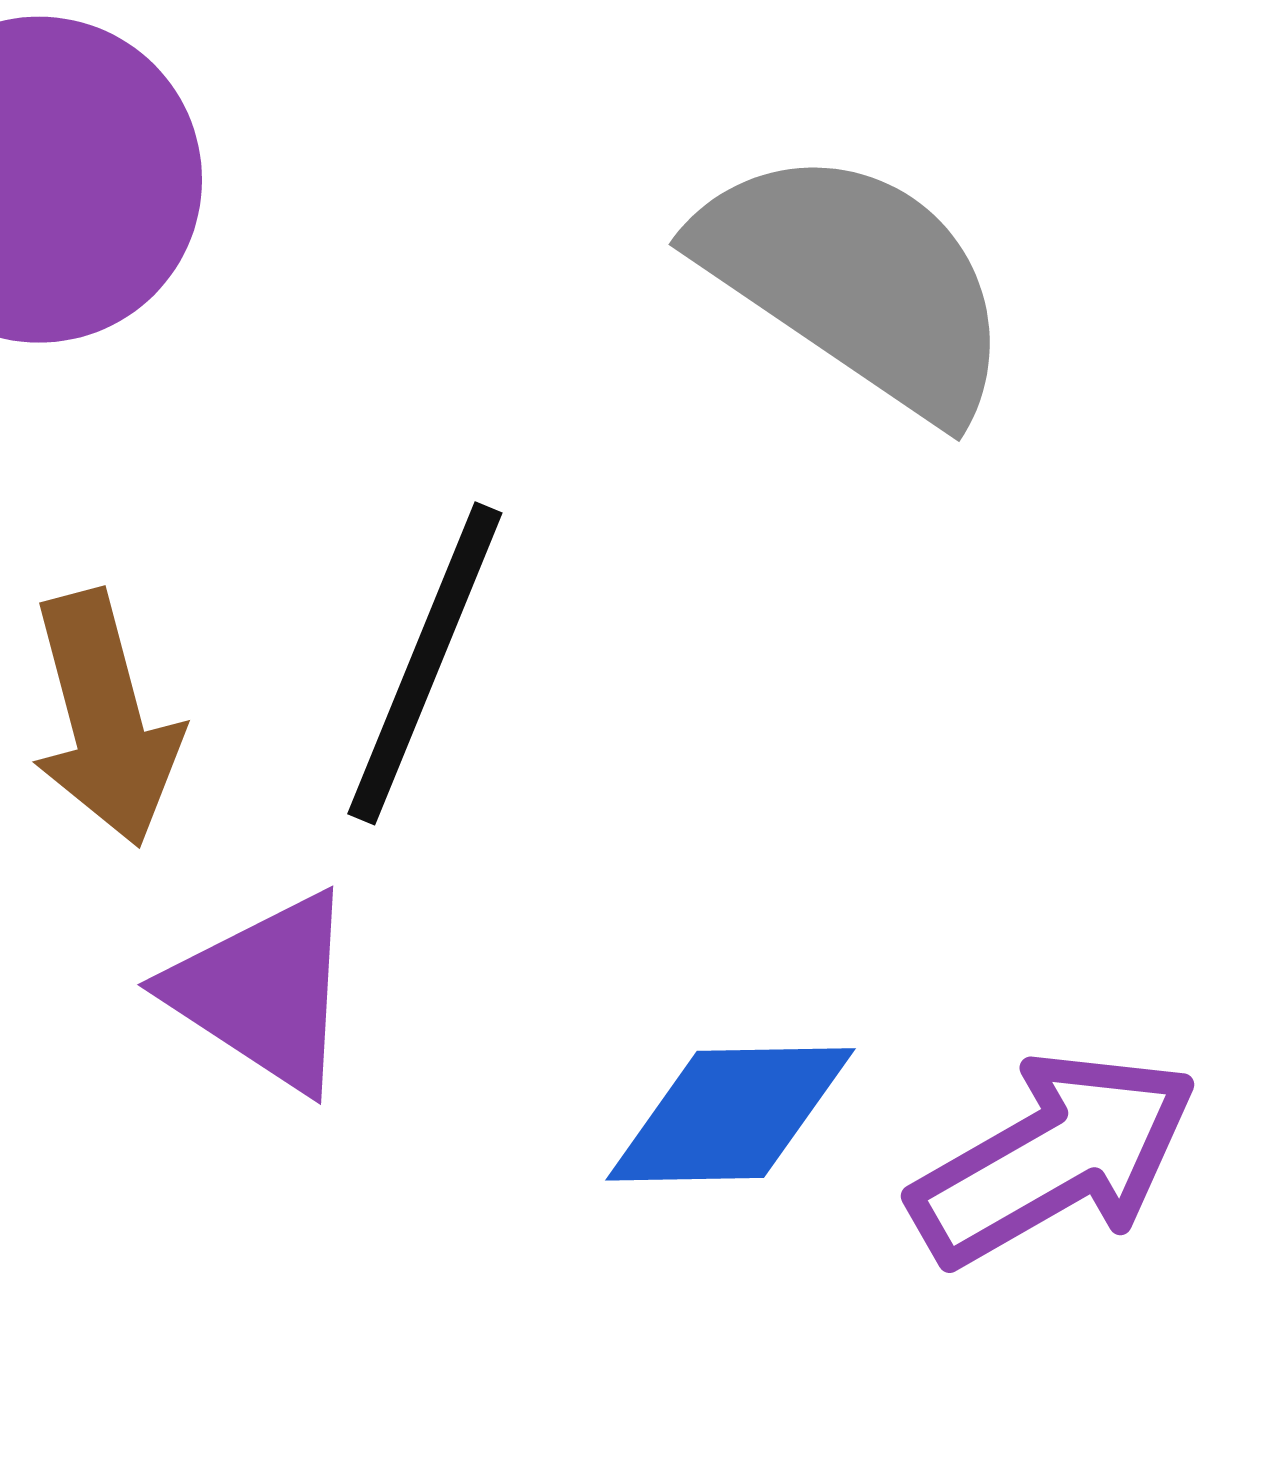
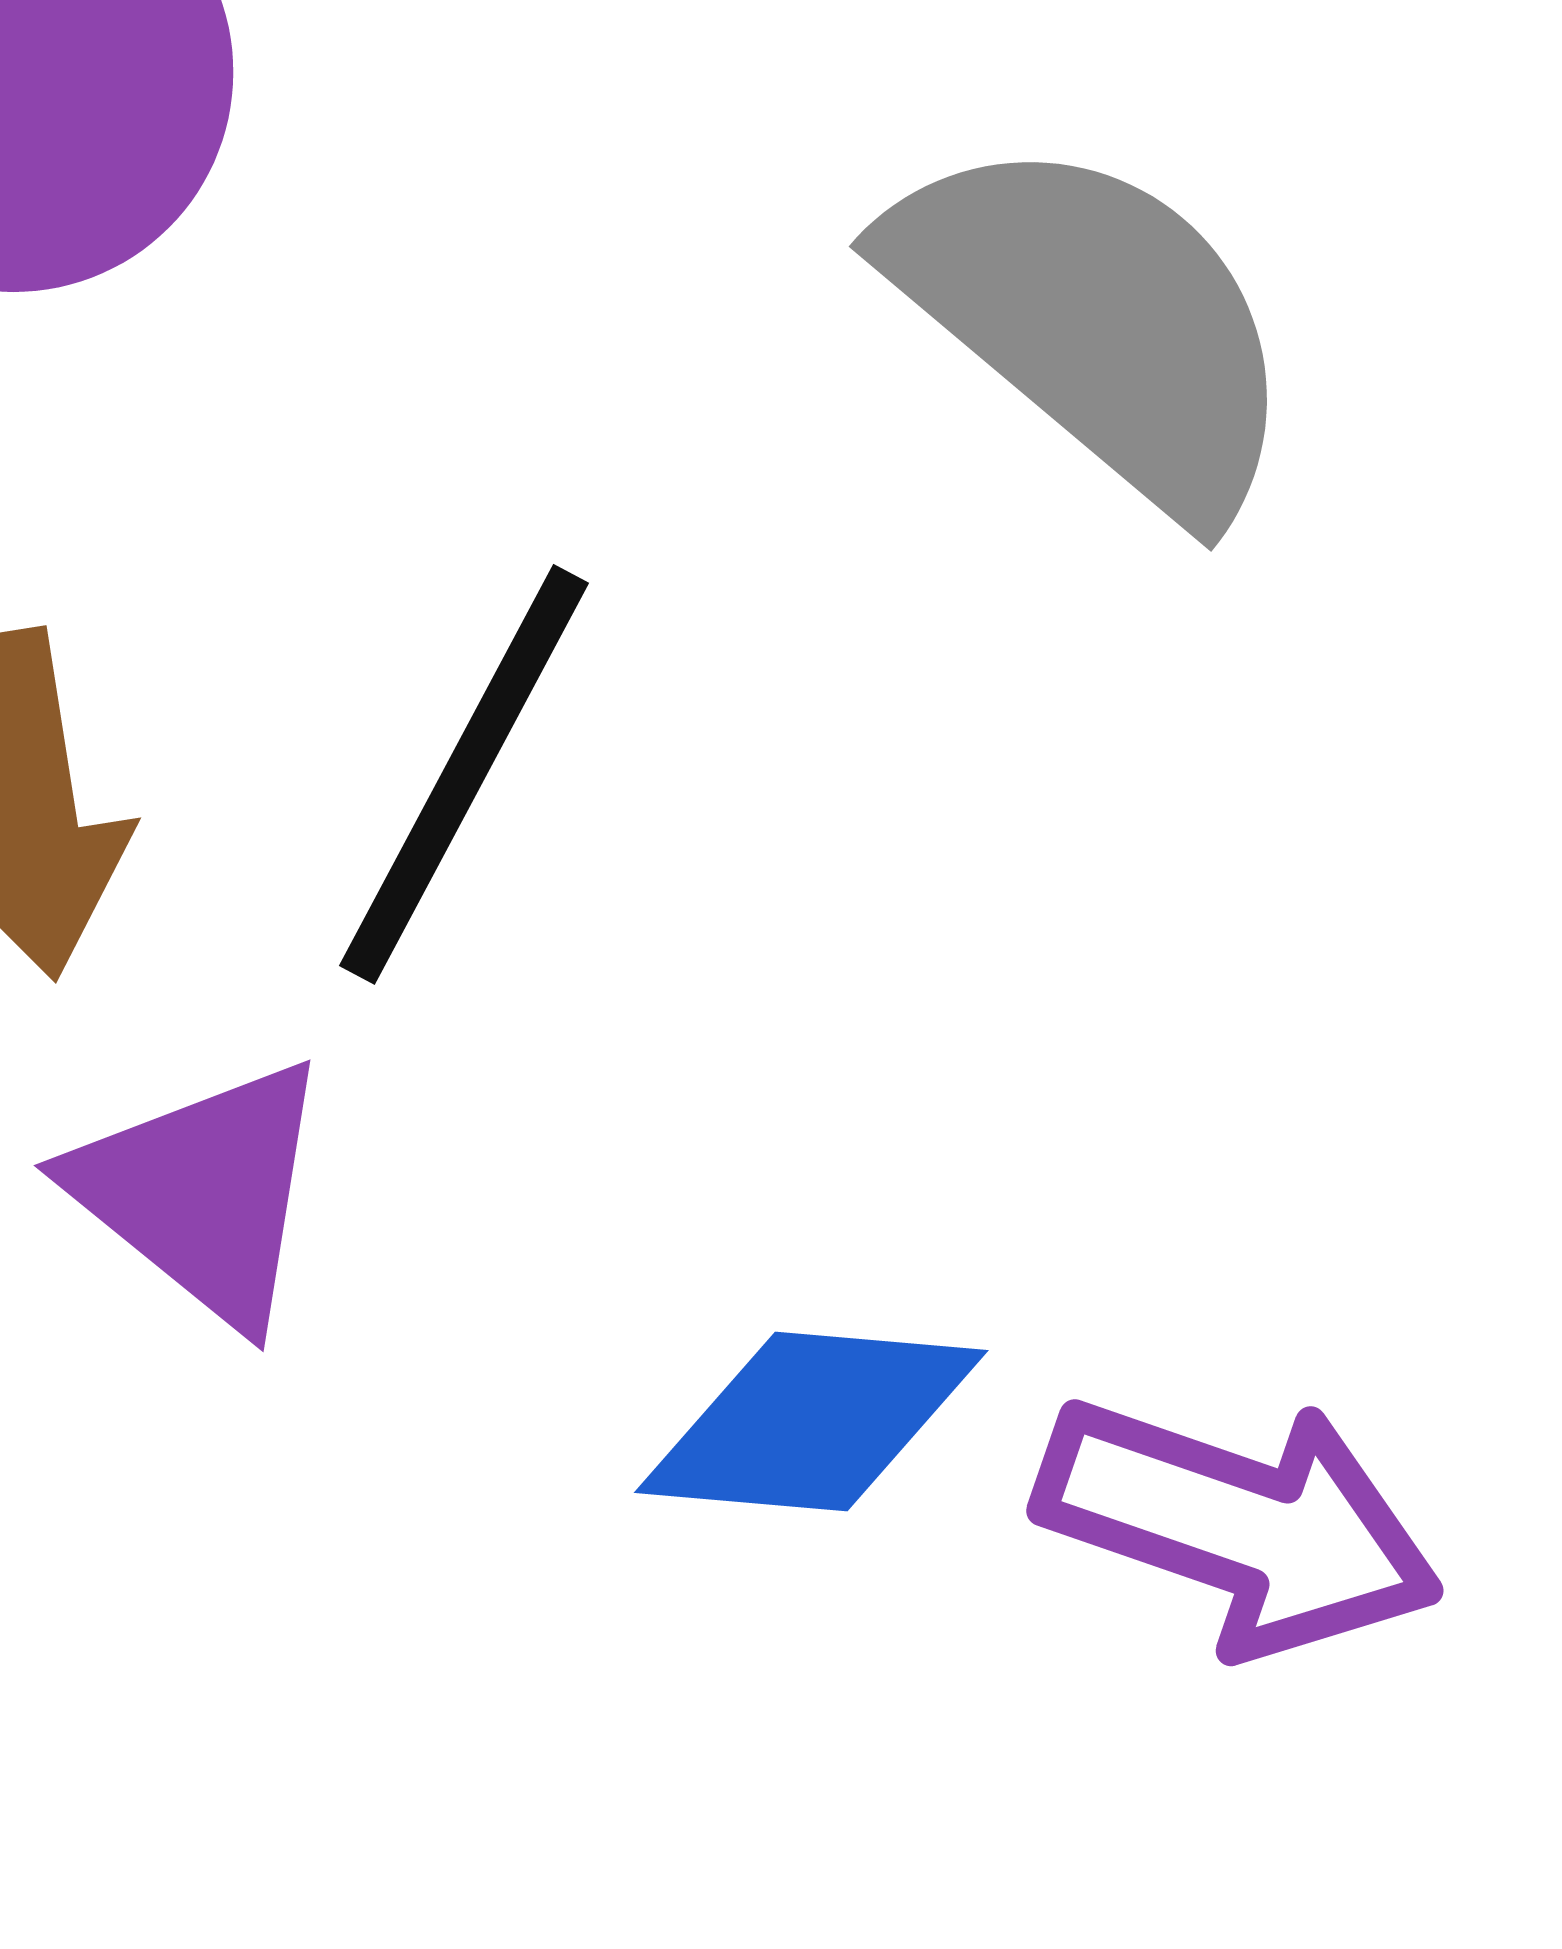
purple arrow: (1054, 1158) -> (1239, 1525), turned 43

